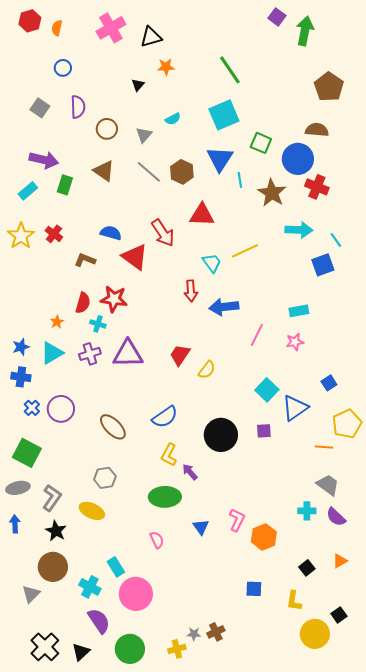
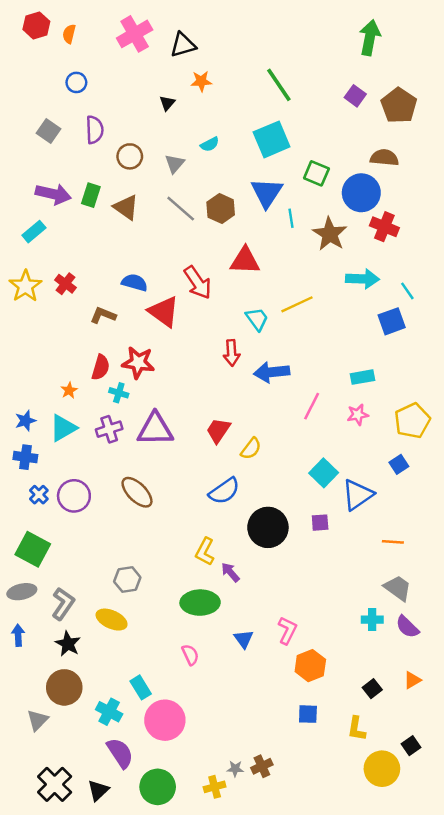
purple square: (277, 17) -> (355, 96), moved
green rectangle: (65, 185) -> (91, 195), moved
blue semicircle: (165, 417) -> (224, 491), moved
yellow pentagon: (347, 424) -> (412, 421), moved
brown ellipse: (113, 427) -> (137, 492), moved
orange hexagon: (264, 537) -> (310, 666), moved

